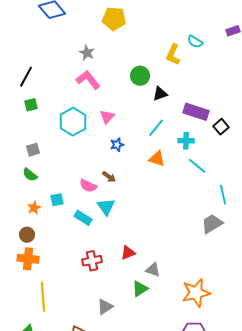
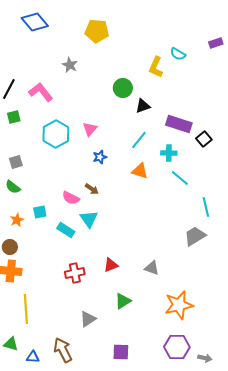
pink L-shape: (88, 80) -> (41, 92), moved
gray triangle: (153, 270) -> (152, 268), moved

